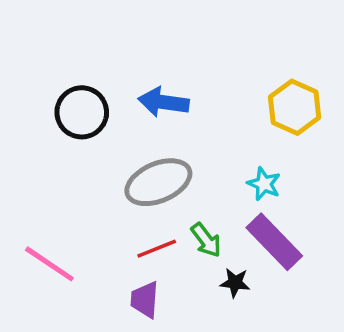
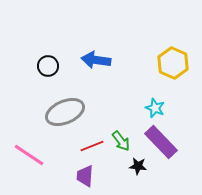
black circle: (82, 112) -> (48, 66), size x0.7
gray ellipse: (158, 182) -> (65, 112), moved

